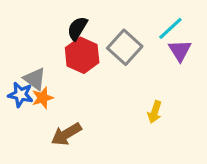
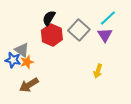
purple triangle: (180, 50) -> (105, 35), moved
brown arrow: (66, 134) -> (29, 85), moved

